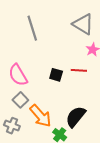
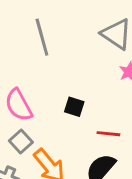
red line: (79, 70) -> (108, 134), moved

